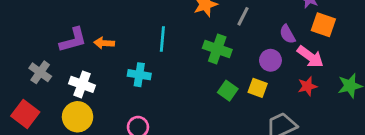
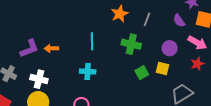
purple semicircle: (287, 34) -> (179, 21), moved
cyan cross: (139, 75) -> (88, 72), moved
green square: (228, 91) -> (142, 73), turned 32

